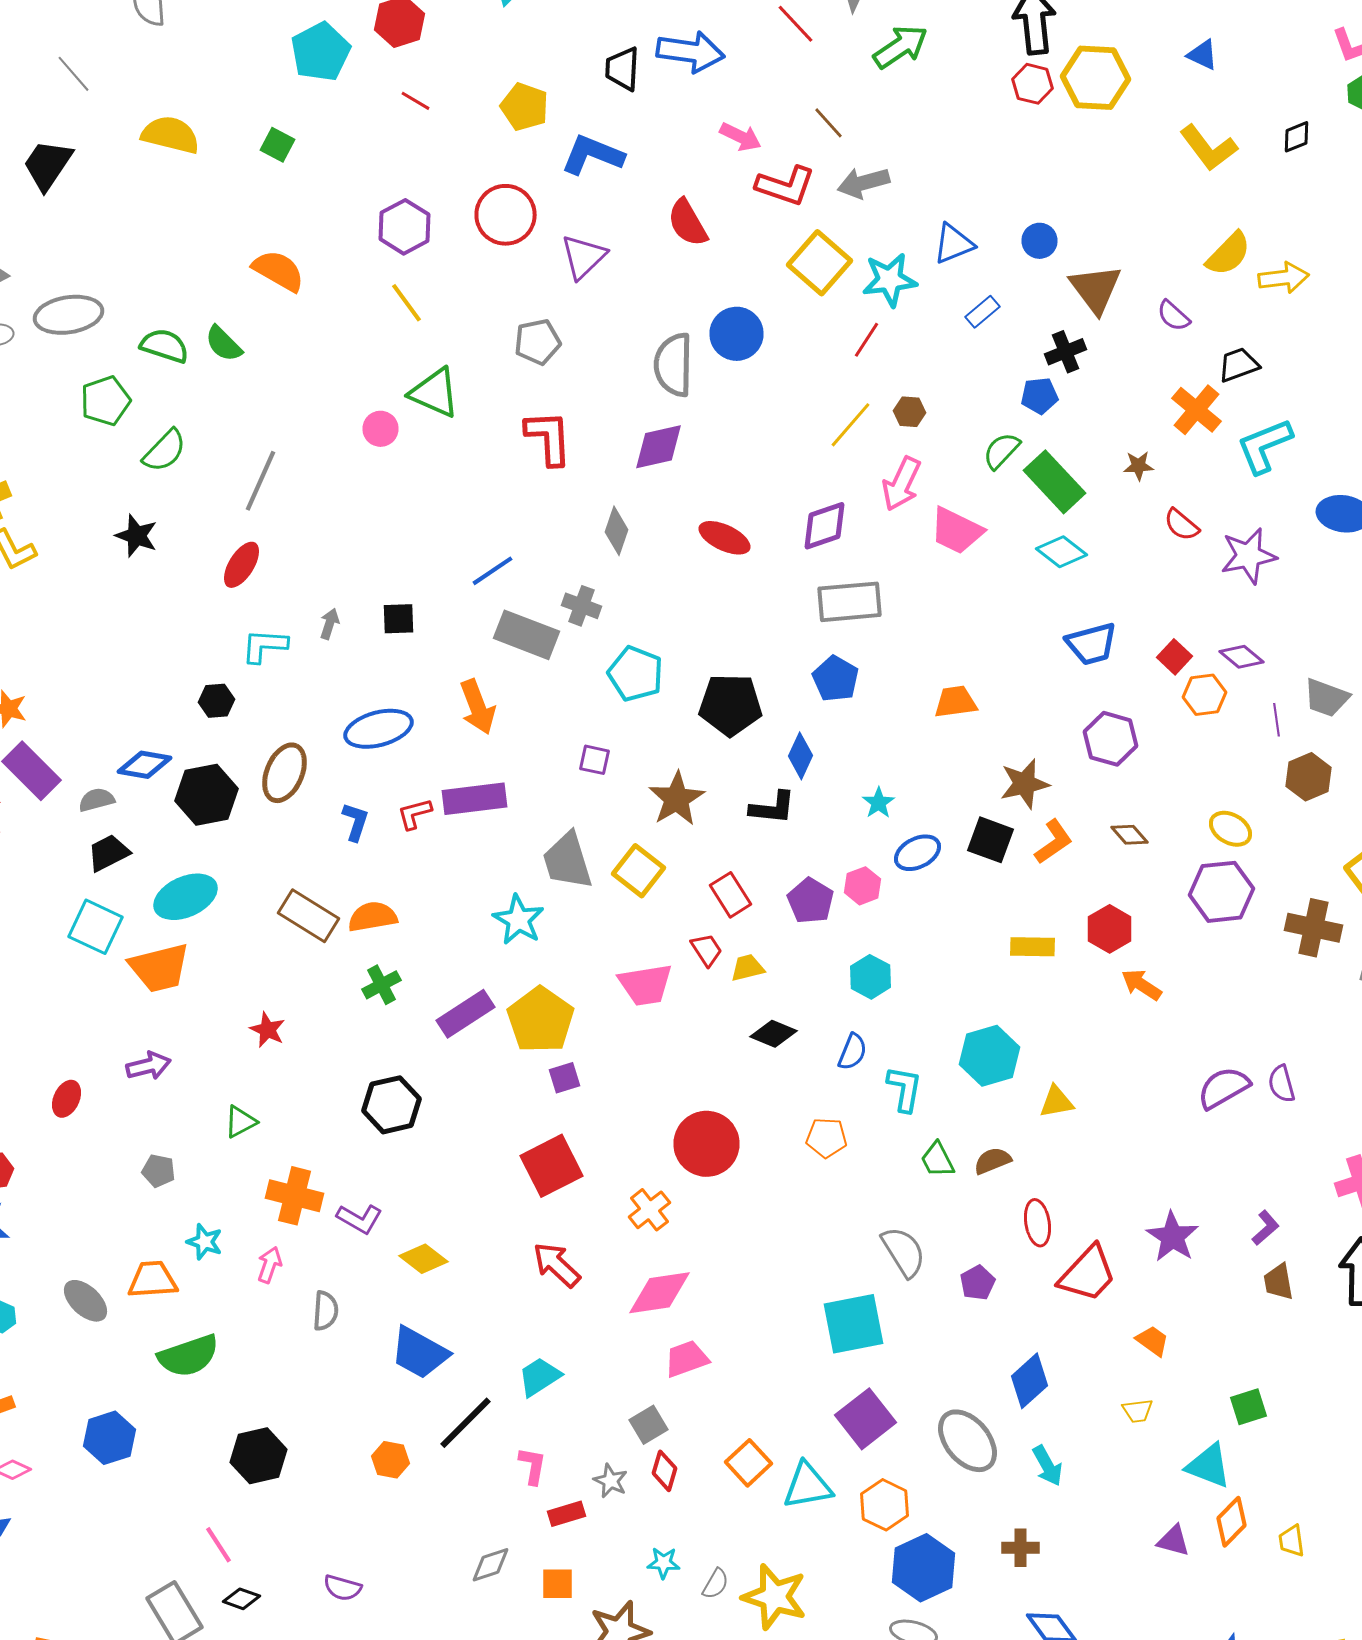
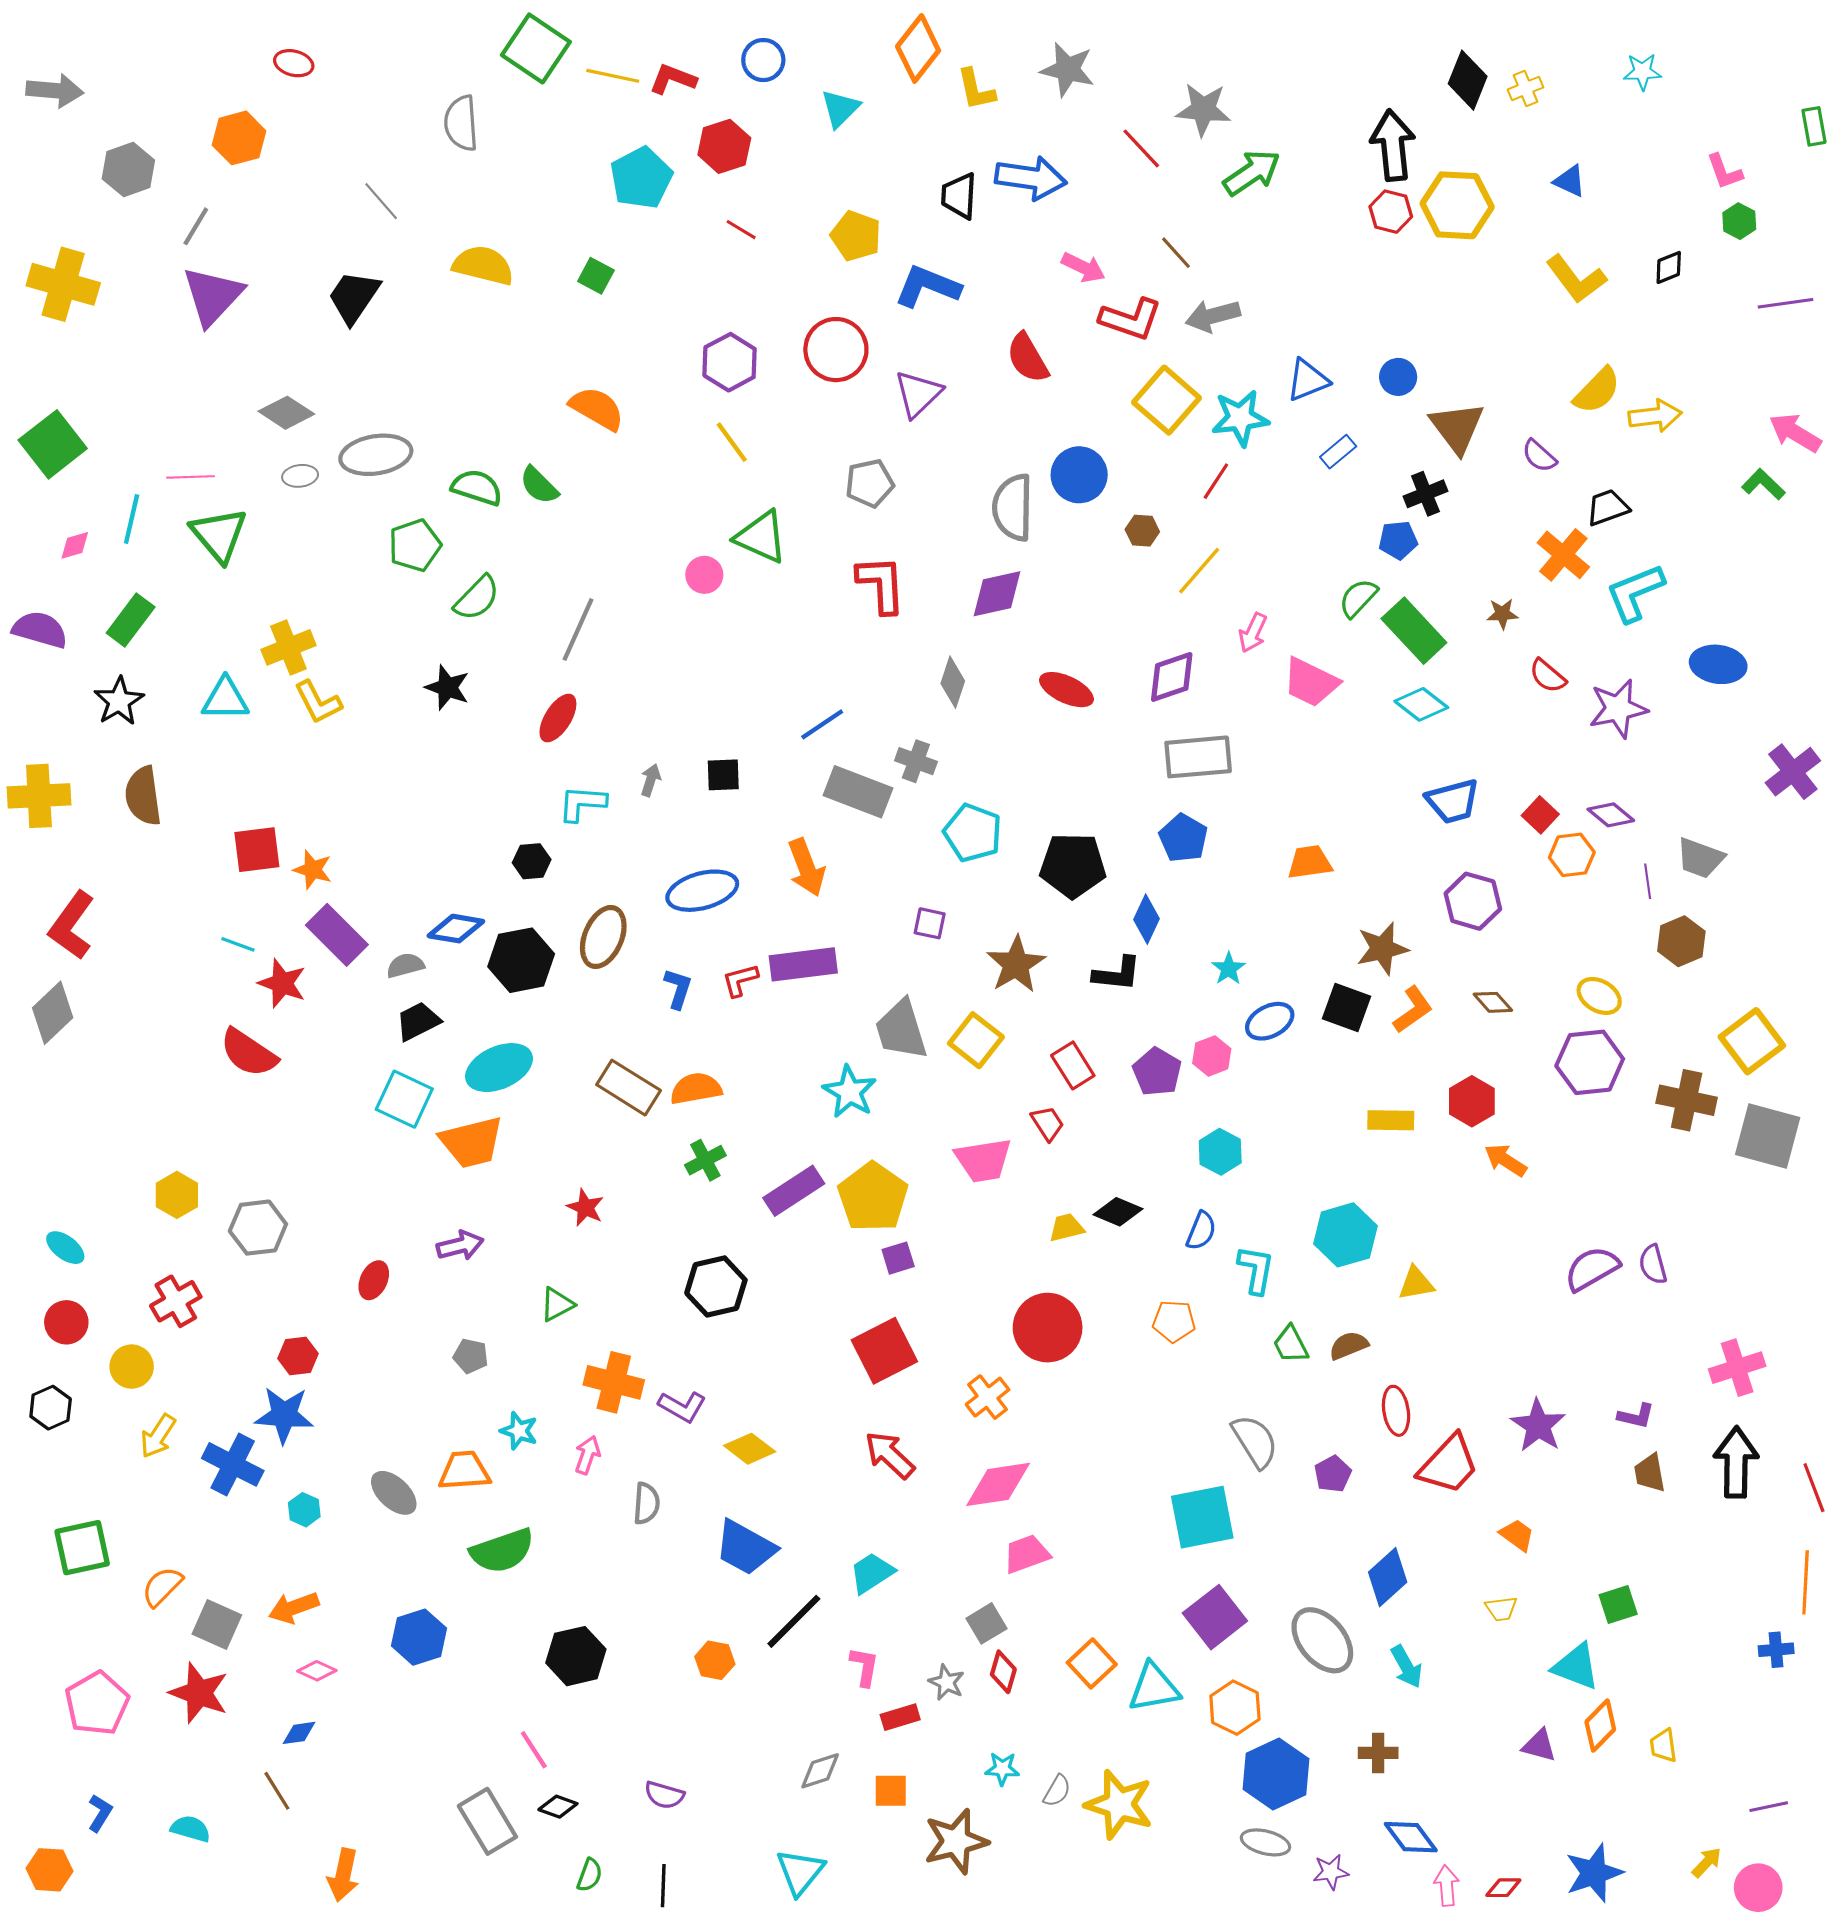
brown hexagon: (910, 412) -> (1142, 531), moved
pink arrow: (902, 484) -> (1253, 633), size x0.7
yellow trapezoid: (748, 968) -> (1066, 1228), moved
purple L-shape: (1266, 1228) -> (1636, 1416), turned 54

